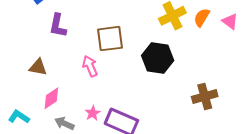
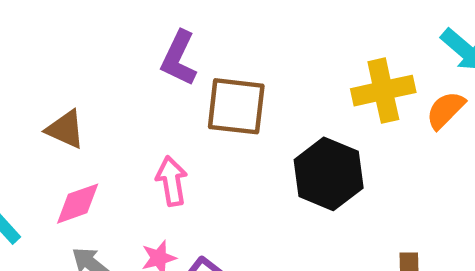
purple L-shape: (58, 26) -> (179, 58), moved
pink arrow: (90, 66) -> (172, 181), moved

